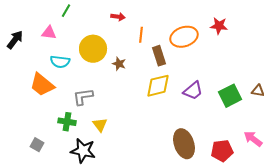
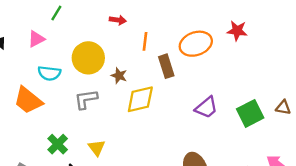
pink triangle: (49, 33) -> (36, 39), turned -35
yellow diamond: (158, 86) -> (140, 99), moved
gray L-shape: (83, 97) -> (86, 99), moved
green cross: (67, 122) -> (58, 144), turned 36

